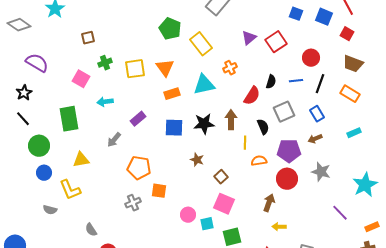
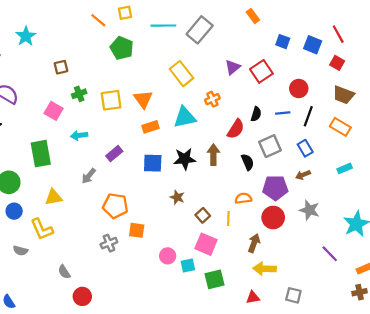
green pentagon: (170, 29) -> (122, 48), moved
yellow line: (245, 143) -> (228, 219), moved
yellow arrow: (279, 227) -> (265, 269), size x1.5

